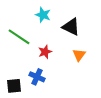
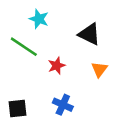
cyan star: (43, 15) -> (39, 19), moved
blue cross: (37, 77) -> (63, 105), moved

